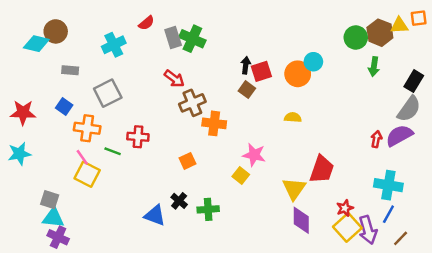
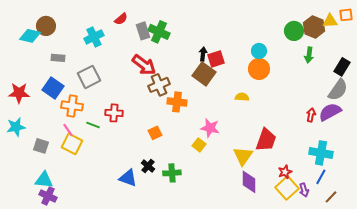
orange circle: (298, 74) -> (259, 69), moved
red arrow: (174, 79) -> (144, 65), size x1.4
brown square: (247, 90) -> (204, 74), size x1.6
blue square: (64, 106) -> (53, 88), size x1.5
gray square: (50, 200) -> (41, 146), moved
purple arrow: (368, 230) -> (304, 190), size x0.6

